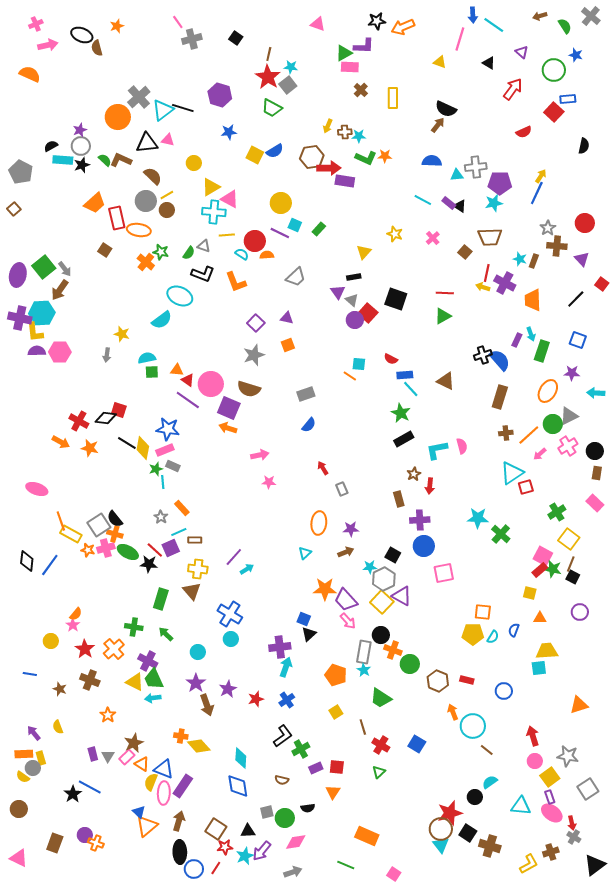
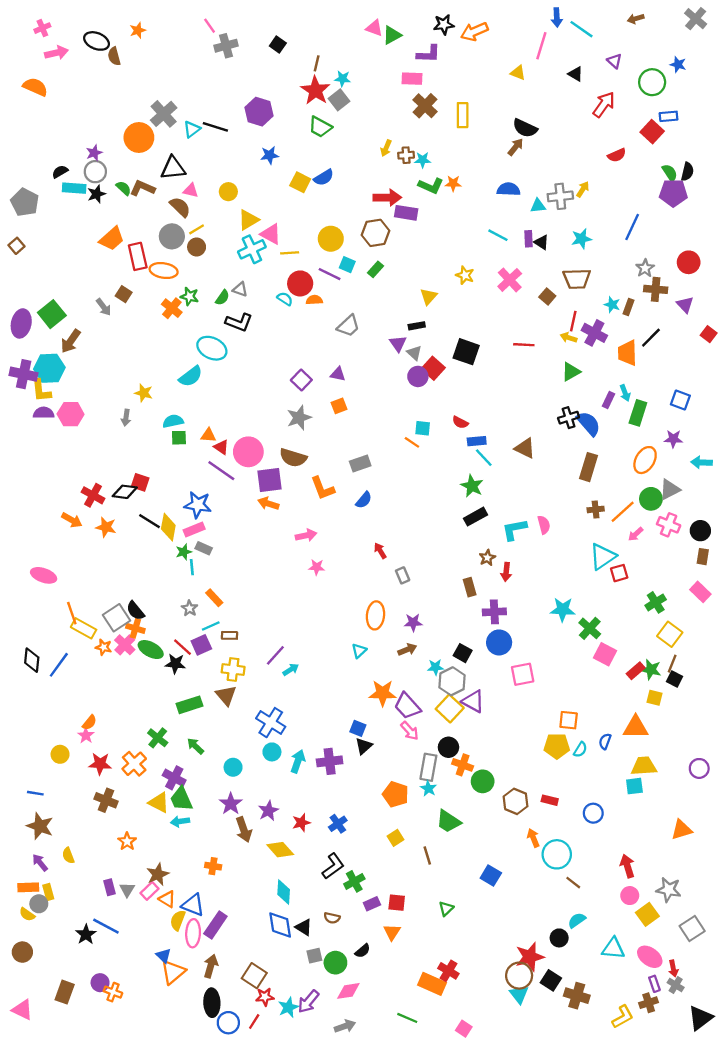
green semicircle: (565, 26) -> (670, 173), moved
green triangle: (344, 53) -> (392, 35), moved
brown cross: (361, 90) -> (425, 106), size x1.5
cyan triangle: (163, 110) -> (192, 129), size x0.7
pink triangle: (168, 140) -> (191, 190), moved
brown hexagon: (312, 157) -> (375, 233), moved
yellow arrow: (541, 176) -> (583, 189), moved
purple pentagon: (500, 183) -> (673, 193), moved
purple rectangle: (449, 203) -> (529, 239), turned 48
cyan cross: (214, 212) -> (252, 249), turned -30
yellow line: (227, 235) -> (290, 253), moved
pink cross: (433, 238) -> (510, 280), size x1.5
gray arrow: (65, 269) -> (104, 307), moved
orange L-shape: (236, 282) -> (323, 488), moved
black line: (576, 299) -> (651, 338), moved
green triangle: (443, 316) -> (571, 372), moved
purple square: (229, 408) -> (270, 480), turned -30
pink cross: (568, 446) -> (669, 525), turned -36
pink cross: (106, 548) -> (125, 645), turned -30
pink square: (543, 556) -> (605, 654), moved
yellow square: (530, 593) -> (654, 698), moved
green rectangle: (161, 599) -> (190, 705), turned 55
purple circle: (580, 612) -> (699, 768), moved
orange triangle: (540, 618) -> (636, 727), size x1.6
green cross: (134, 627) -> (158, 738), turned 30
red star: (85, 649) -> (100, 764), turned -30
cyan arrow: (286, 667) -> (298, 761), moved
brown star: (60, 689) -> (40, 826), moved, size x1.6
red cross: (381, 745) -> (448, 971), moved
yellow diamond: (199, 746) -> (280, 850), moved
purple rectangle: (550, 797) -> (654, 984), moved
black semicircle: (308, 808) -> (363, 951), turned -32
black triangle: (248, 831) -> (304, 927), moved, turned 35

